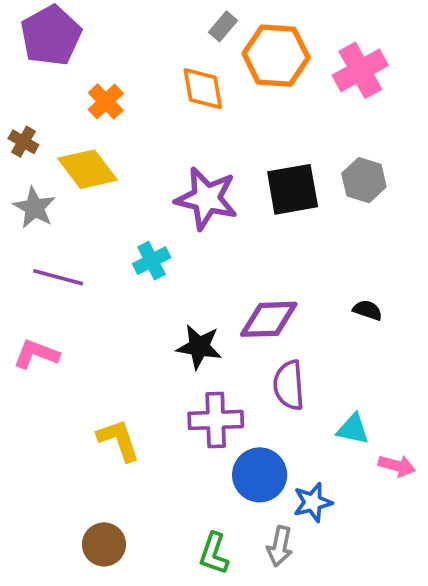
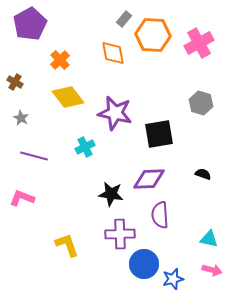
yellow diamond: (88, 169) -> (68, 97), moved
black square: (293, 189) -> (159, 134), moved
gray star: (34, 208) -> (21, 118), size x0.7
cyan triangle: (353, 429) -> (209, 239), moved
pink arrow: (397, 466) -> (212, 270), moved

